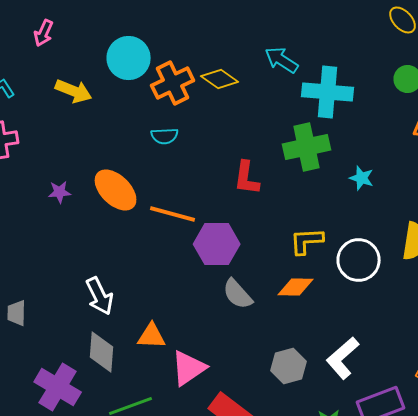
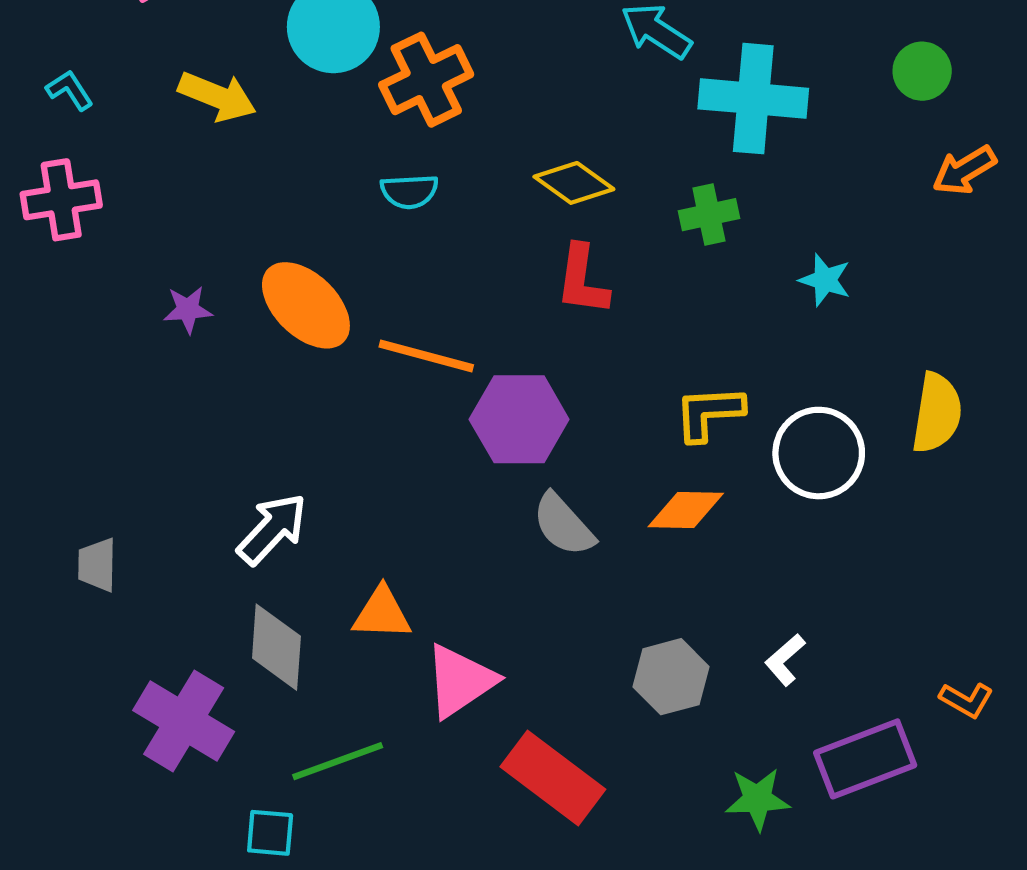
yellow diamond: (220, 79) -> (574, 183), moved
green cross: (307, 147) -> (709, 215), size x0.6
white arrow: (100, 296) -> (272, 529), turned -111
white L-shape: (343, 358) -> (785, 660), size x0.6

